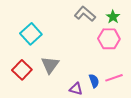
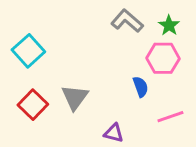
cyan square: (31, 34) -> (28, 51), moved
blue semicircle: (94, 81) -> (141, 87), moved

